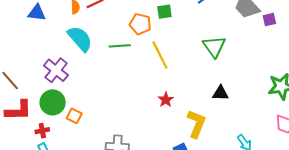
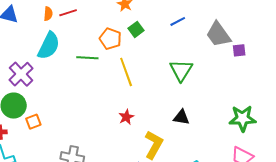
green square: (164, 12) -> (136, 29), turned -35
cyan semicircle: (80, 39) -> (49, 46), turned 60
orange square: (74, 116) -> (33, 122), turned 35

